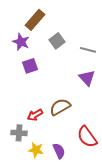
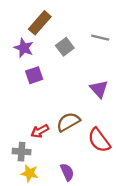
gray line: (88, 50) -> (100, 38), moved
red semicircle: (87, 137) -> (99, 140), moved
yellow star: (36, 150) -> (30, 173), moved

